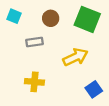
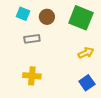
cyan square: (14, 16) -> (23, 14), moved
yellow arrow: (75, 57) -> (86, 53), moved, size x0.7

